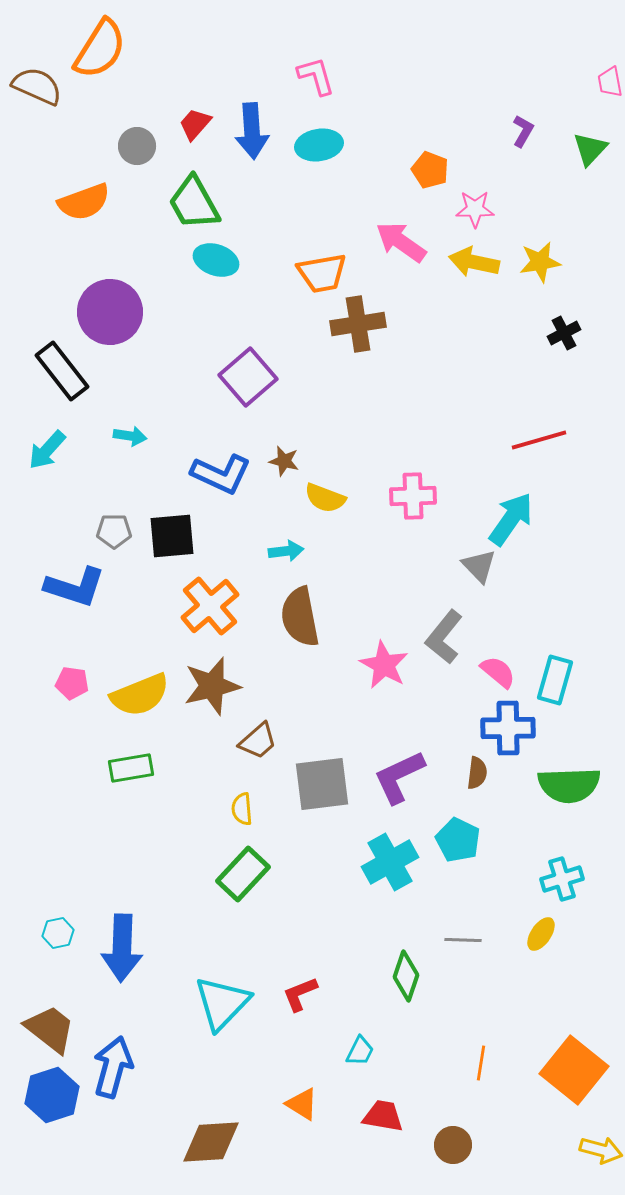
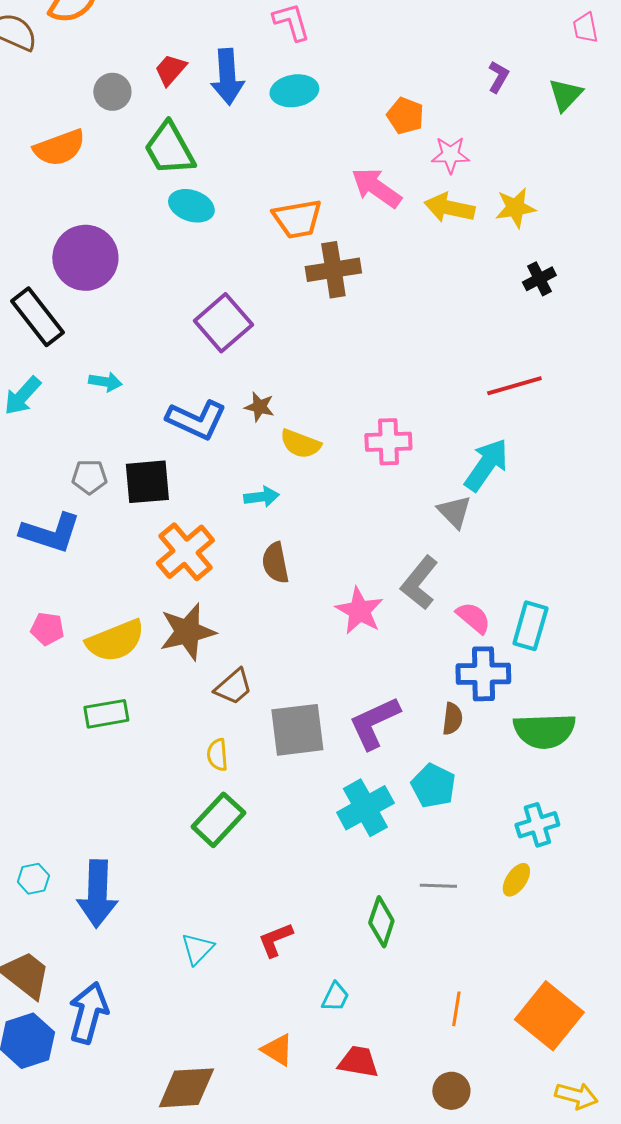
brown semicircle: (300, 617) -> (275, 563), size x0.7
cyan triangle: (222, 1003) -> (197, 949), size x0.6
brown circle: (453, 1145) -> (451, 1091), moved

